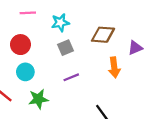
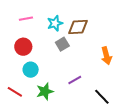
brown diamond: (103, 35) -> (78, 27), moved
purple line: (71, 77) -> (75, 80), moved

